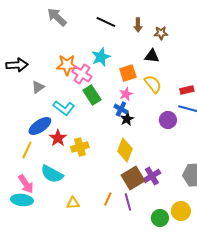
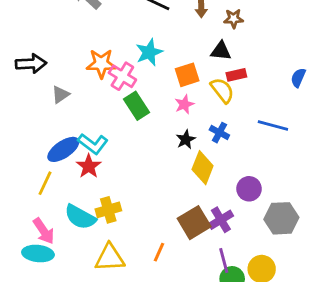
red rectangle: (187, 90) -> (236, 75), moved
cyan L-shape: (64, 108) -> (93, 144), moved
blue cross: (121, 109) -> (219, 133), moved
purple circle: (168, 120) -> (249, 189), moved
yellow cross: (80, 147) -> (108, 210), moved
yellow diamond: (125, 150) -> (203, 168), moved
purple line: (128, 202) -> (224, 261), moved
yellow triangle: (73, 203) -> (110, 258), size x1.6

